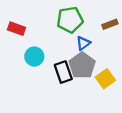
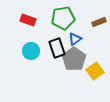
red rectangle: (17, 29) -> (28, 20), moved
black rectangle: (63, 72) -> (57, 48), moved

